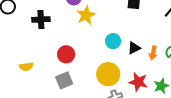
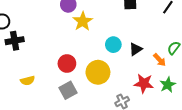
black cross: (41, 19) -> (15, 41), moved
orange arrow: (153, 53) -> (160, 60), moved, turned -48
yellow circle: (108, 74) -> (98, 72), moved

